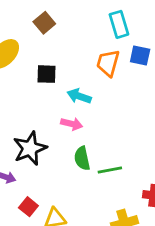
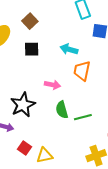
brown square: (44, 23) -> (30, 21), moved
orange trapezoid: (108, 63) -> (82, 71), moved
cyan arrow: (79, 96) -> (69, 49), moved

